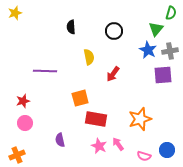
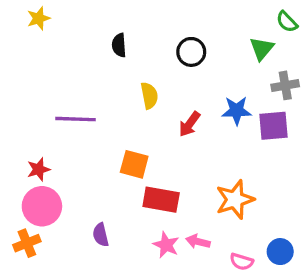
yellow star: (15, 13) -> (39, 18), moved
green semicircle: (171, 13) -> (287, 22), turned 120
blue star: (148, 50) -> (237, 111), moved, turned -30
orange square: (80, 98) -> (134, 164), turned 30
pink circle: (25, 123) -> (42, 206), size x1.5
pink arrow: (118, 144) -> (198, 242), turned -40
orange cross: (17, 155) -> (27, 243), moved

